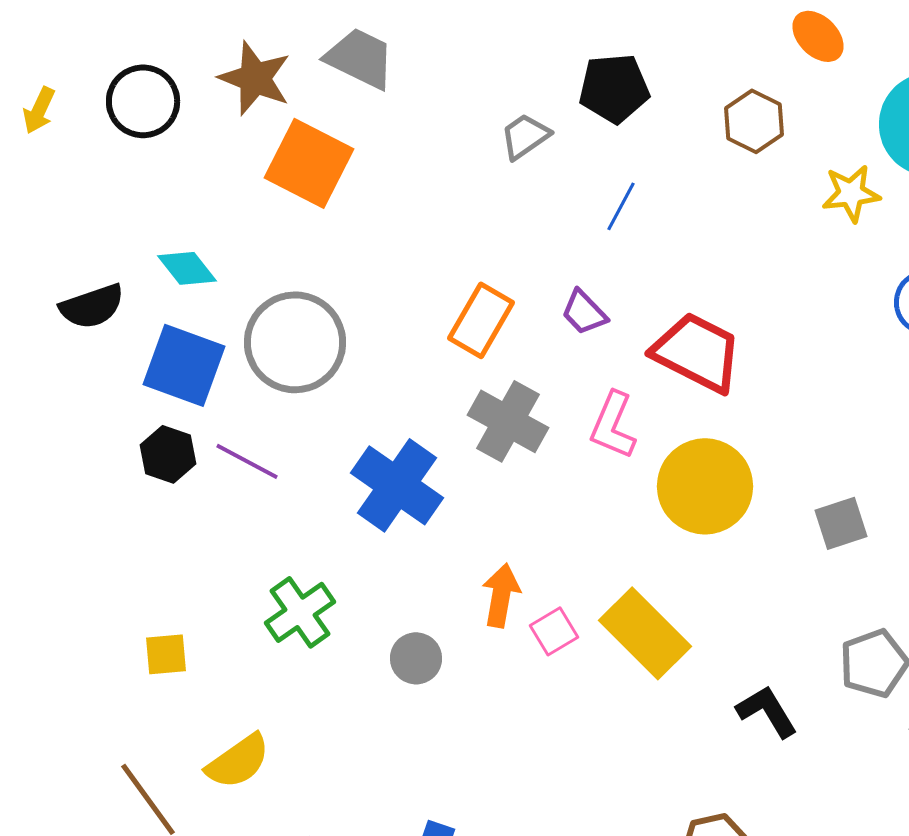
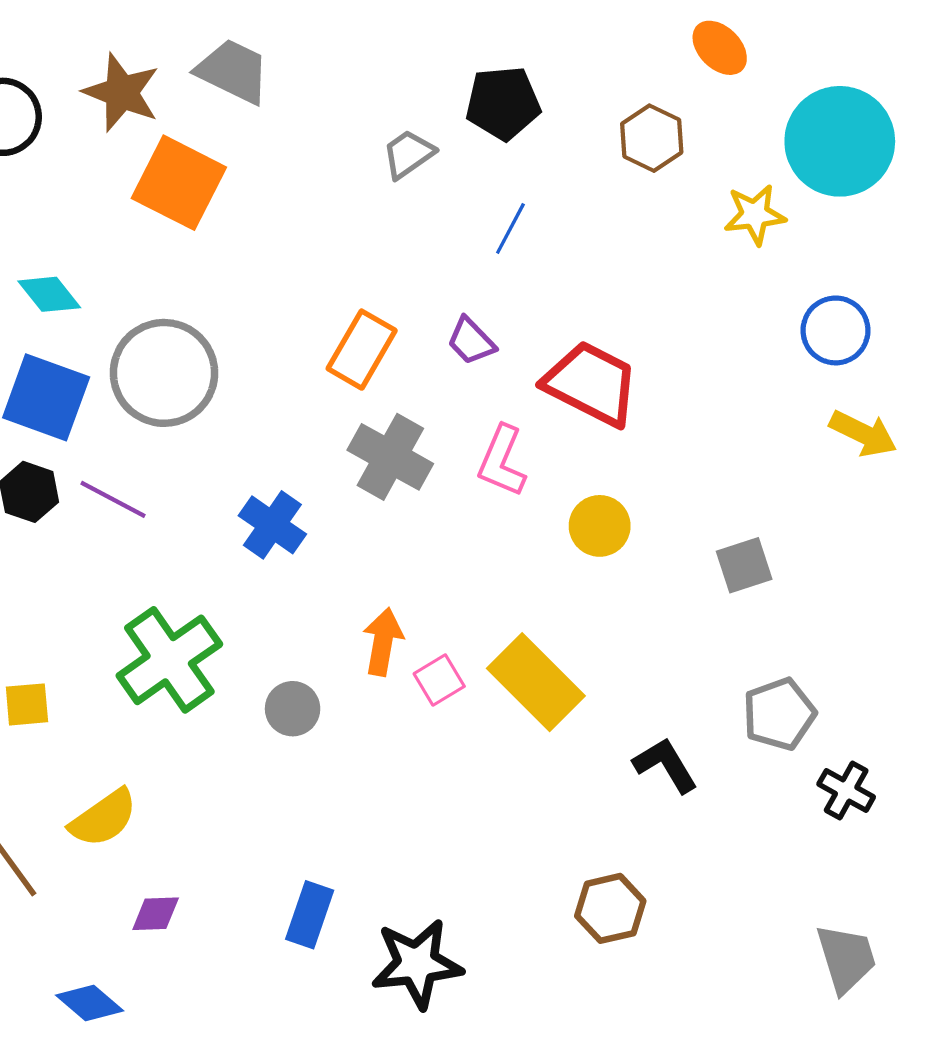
blue cross: (397, 485) -> (272, 525), size x0.7
yellow circle: (705, 486) -> (600, 526), size x0.6
green cross: (300, 612) -> (169, 660), size x1.4

